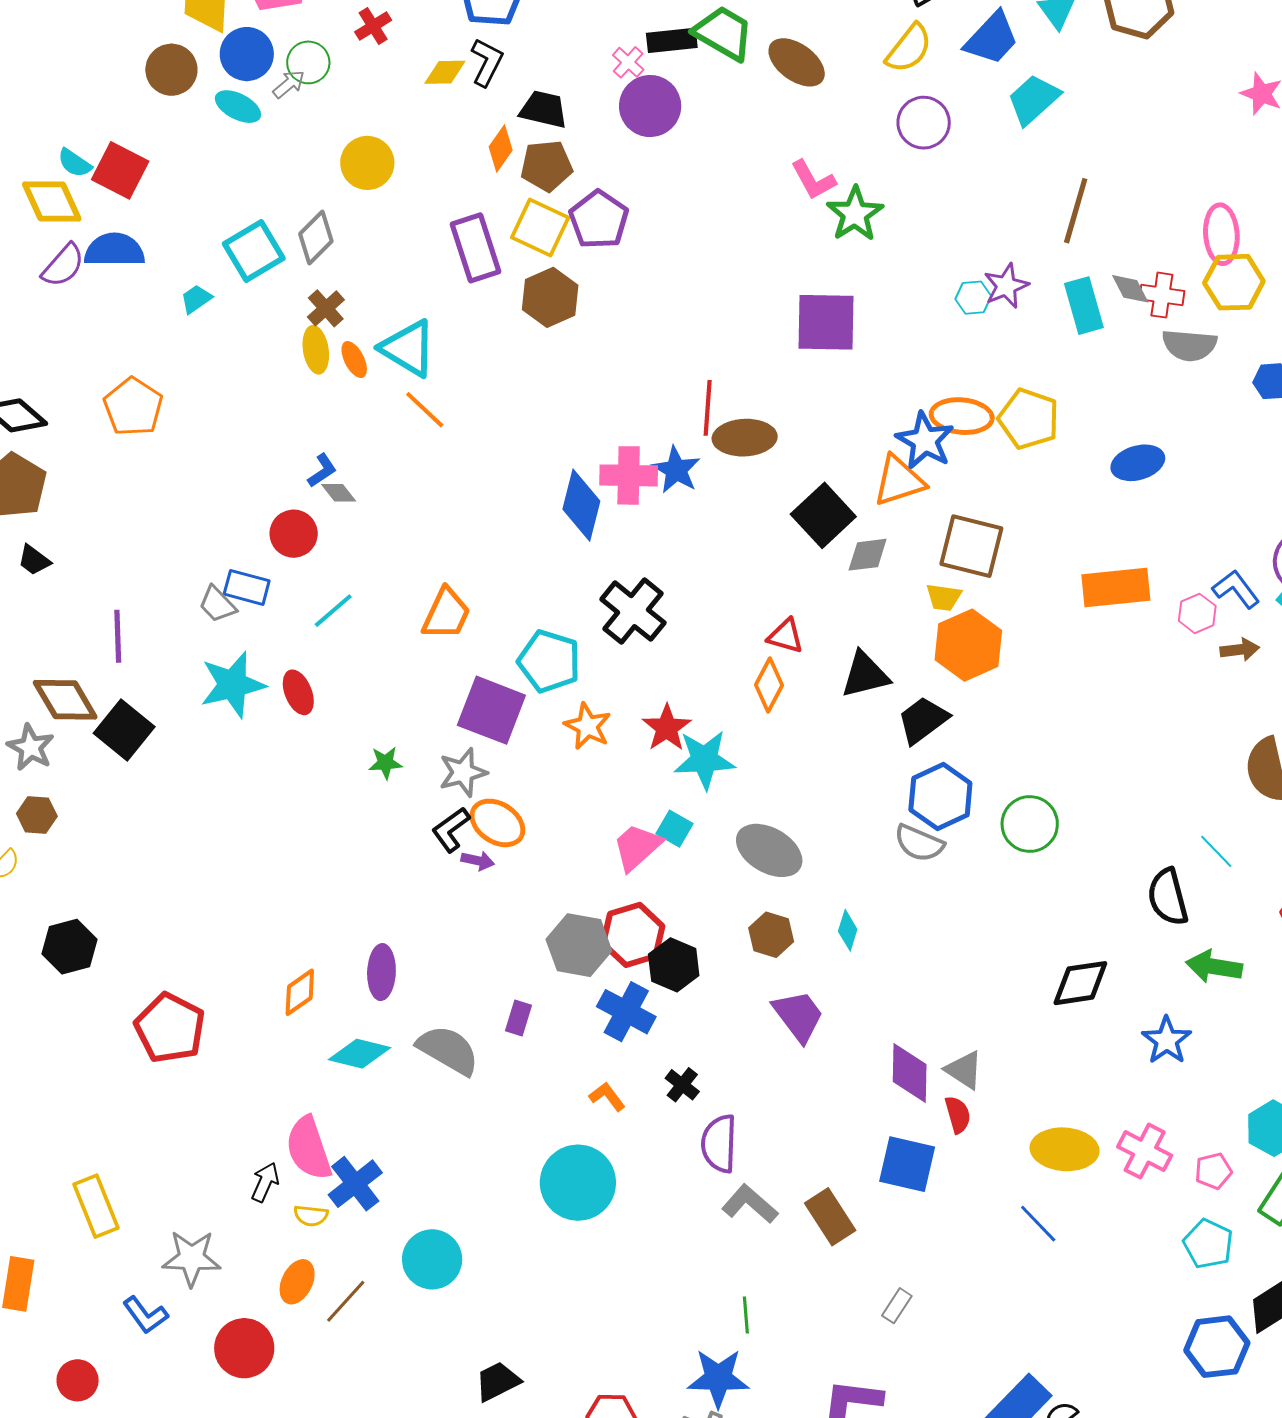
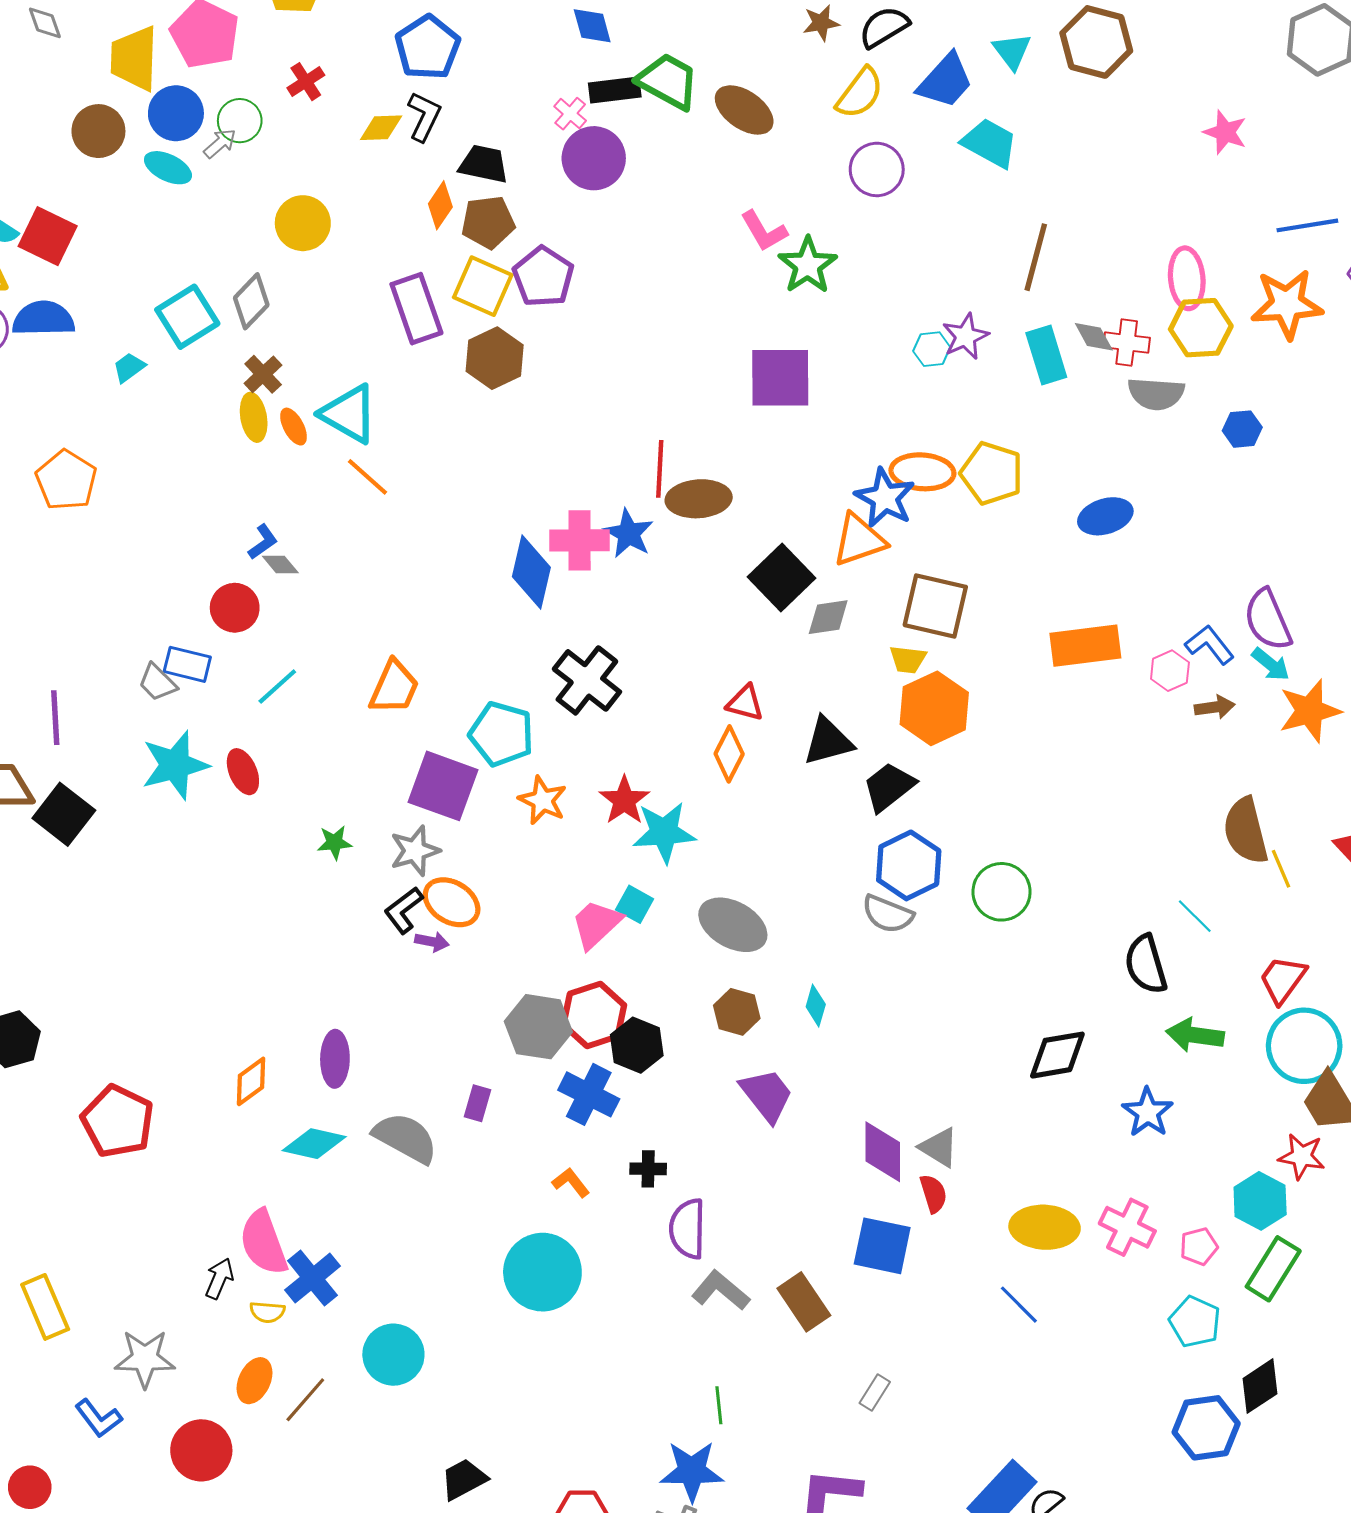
cyan trapezoid: (1034, 99) -> (990, 143), turned 72
black cross: (682, 1085) -> (648, 1169), turned -36

